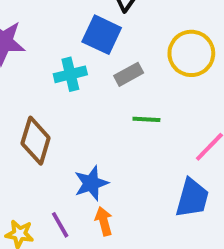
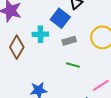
brown diamond: (36, 141) -> (17, 47), moved

